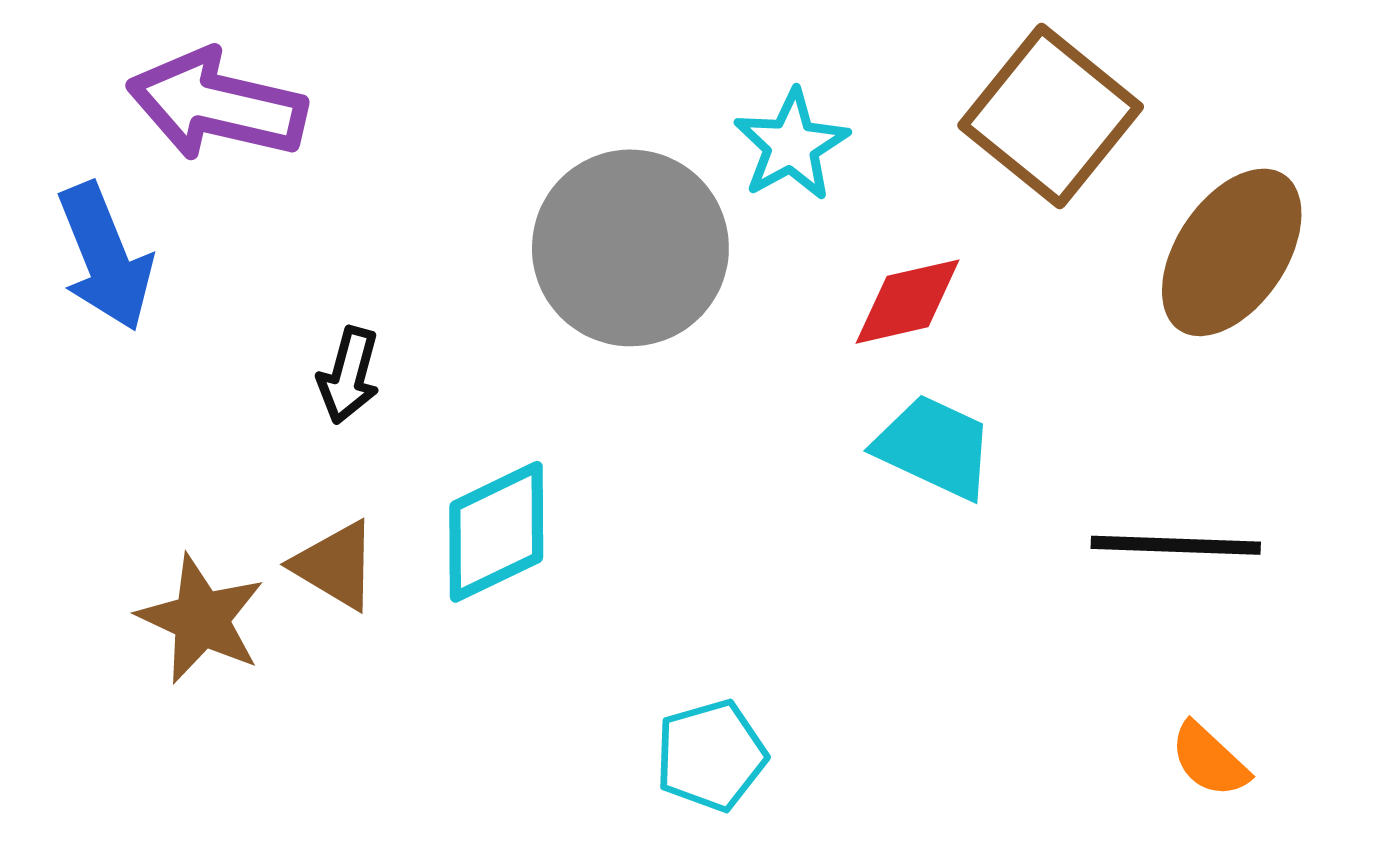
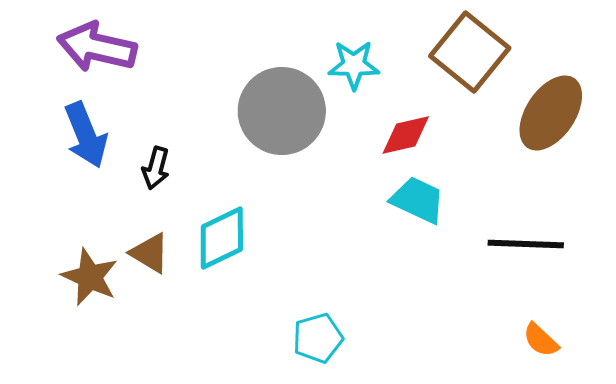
cyan star: (791, 145) -> (354, 65), turned 30
blue arrow: (105, 257) -> (86, 135), moved

